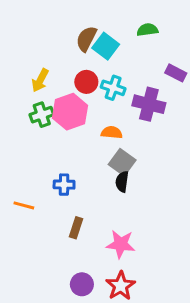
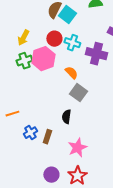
orange semicircle: (112, 132) -> (71, 73), turned 40
black semicircle: (122, 182) -> (66, 117), moved
blue cross: (64, 185) -> (30, 133), moved, turned -32
orange line: (24, 205) -> (12, 114), moved, turned -32
pink star: (121, 244) -> (77, 148), turned -30

